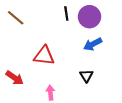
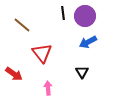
brown line: (16, 18) -> (22, 25), moved
red triangle: (44, 56) -> (42, 53), turned 45

